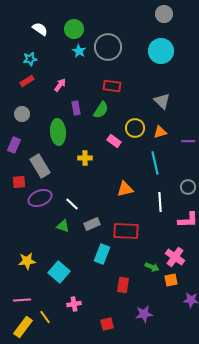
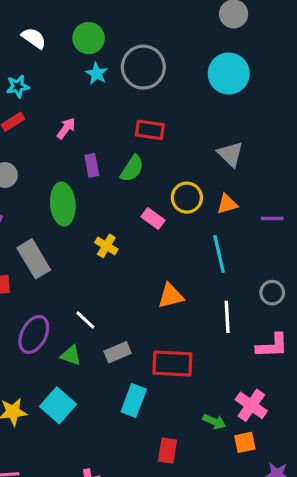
yellow cross: (85, 158) -> (106, 246), turned 32
purple ellipse: (40, 198) -> (34, 334), moved, turned -40
cyan square: (59, 272) -> (58, 405), moved

